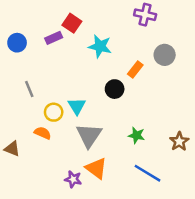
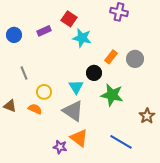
red square: (72, 23) -> (69, 19), moved
gray circle: (165, 55) -> (135, 59), moved
cyan triangle: (77, 106) -> (76, 87), moved
gray triangle: (89, 135) -> (73, 111), turned -30
green star: (137, 135) -> (112, 95), moved, size x1.6
brown triangle: (12, 149) -> (10, 106), moved

